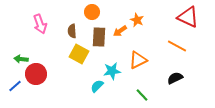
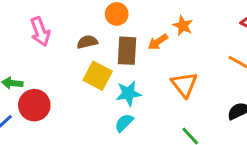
brown semicircle: (72, 31) -> (87, 42), turned 80
orange triangle: (138, 60) -> (184, 85), turned -42
cyan star: (112, 71) -> (128, 93), moved

